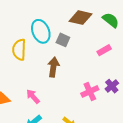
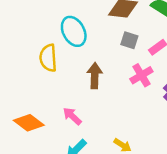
gray square: (63, 40) -> (129, 40), moved
pink cross: (90, 91) -> (141, 75), moved

